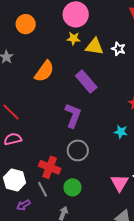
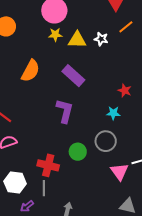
cyan star: (121, 132) -> (113, 113), moved
gray circle: (78, 150) -> (106, 141), moved
green circle: (72, 187) -> (78, 152), moved
gray line: (42, 189) -> (44, 188), turned 35

